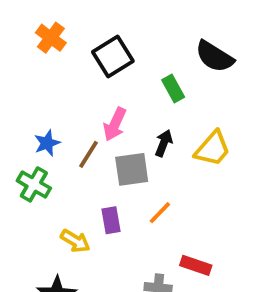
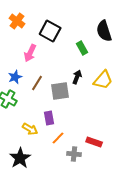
black square: (113, 57) -> (50, 31), turned -30
black semicircle: (215, 57) -> (104, 31), turned 40
pink arrow: (115, 124) -> (30, 53), moved
orange line: (160, 213) -> (58, 138), moved

